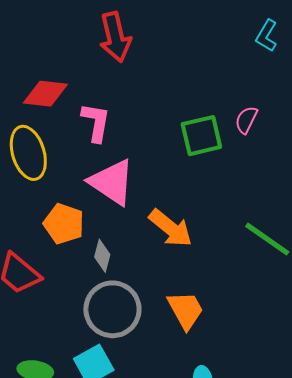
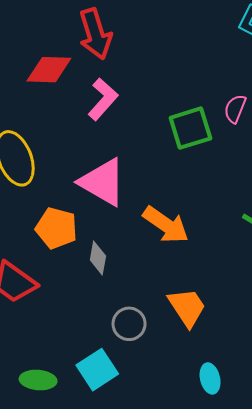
red diamond: (45, 94) -> (49, 70), moved
pink L-shape: (96, 122) -> (103, 99), moved, turned 36
gray circle: (112, 309) -> (129, 324), moved, size x0.6

